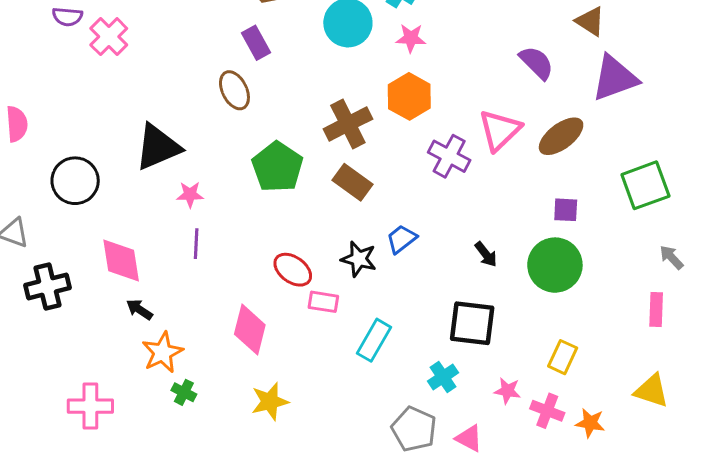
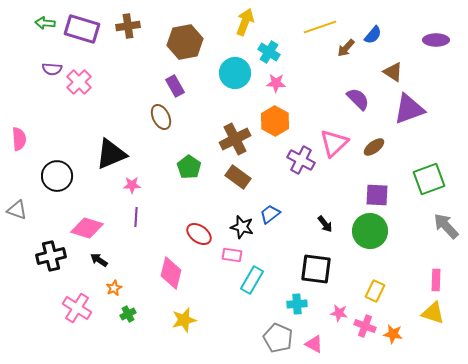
brown ellipse: (561, 136) -> (374, 147), size x0.7
green pentagon: (277, 167) -> (189, 167), size x0.7
purple square: (566, 210) -> (377, 195), size x1.4
gray arrow: (671, 257) -> (446, 226), size x1.6
pink diamond: (121, 260) -> (87, 228), turned -64
black cross: (47, 287) -> (51, 256), moved
pink rectangle: (323, 302) -> (232, 255), moved
pink rectangle: (656, 310) -> (436, 280), moved
orange star: (162, 352) -> (114, 288), size x0.6
cyan cross: (443, 377) -> (297, 304), turned 30
green cross: (184, 392) -> (128, 314), turned 35
pink cross: (90, 406) -> (77, 308), moved, turned 32

